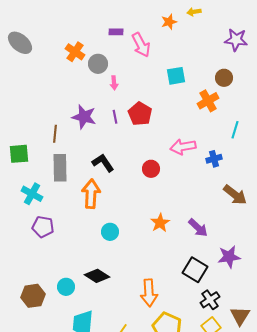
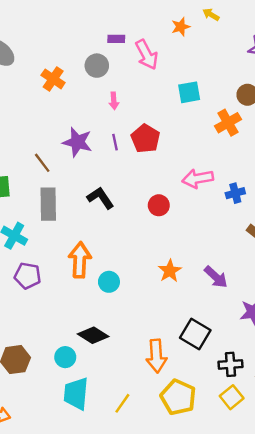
yellow arrow: (194, 12) -> (211, 15), turned 40
orange cross: (75, 52) -> (53, 79), moved
gray circle: (98, 64) -> (97, 66), moved
brown line: (55, 134) -> (42, 163), turned -42
orange arrow: (91, 194) -> (80, 260), moved
black square: (195, 270) -> (195, 334), moved
cyan circle: (66, 287) -> (65, 357), moved
black cross: (210, 300) -> (230, 364), turned 30

